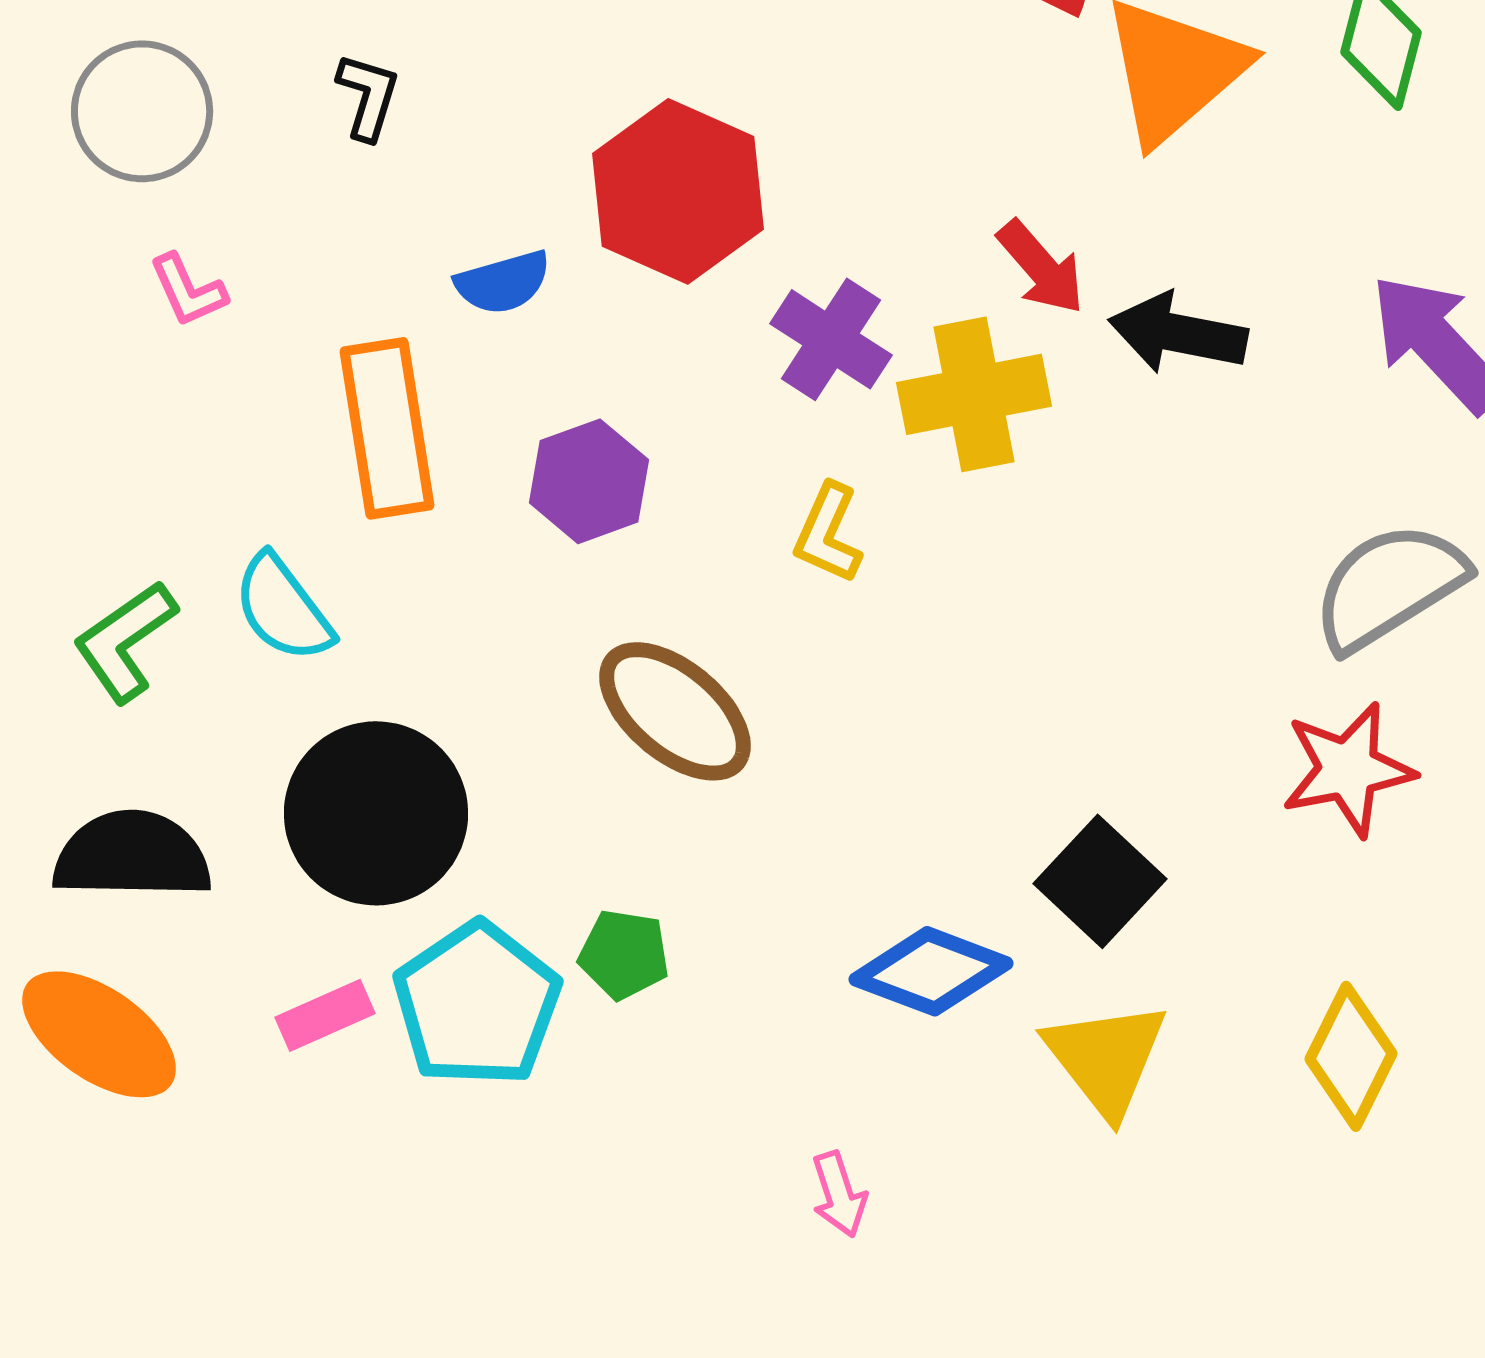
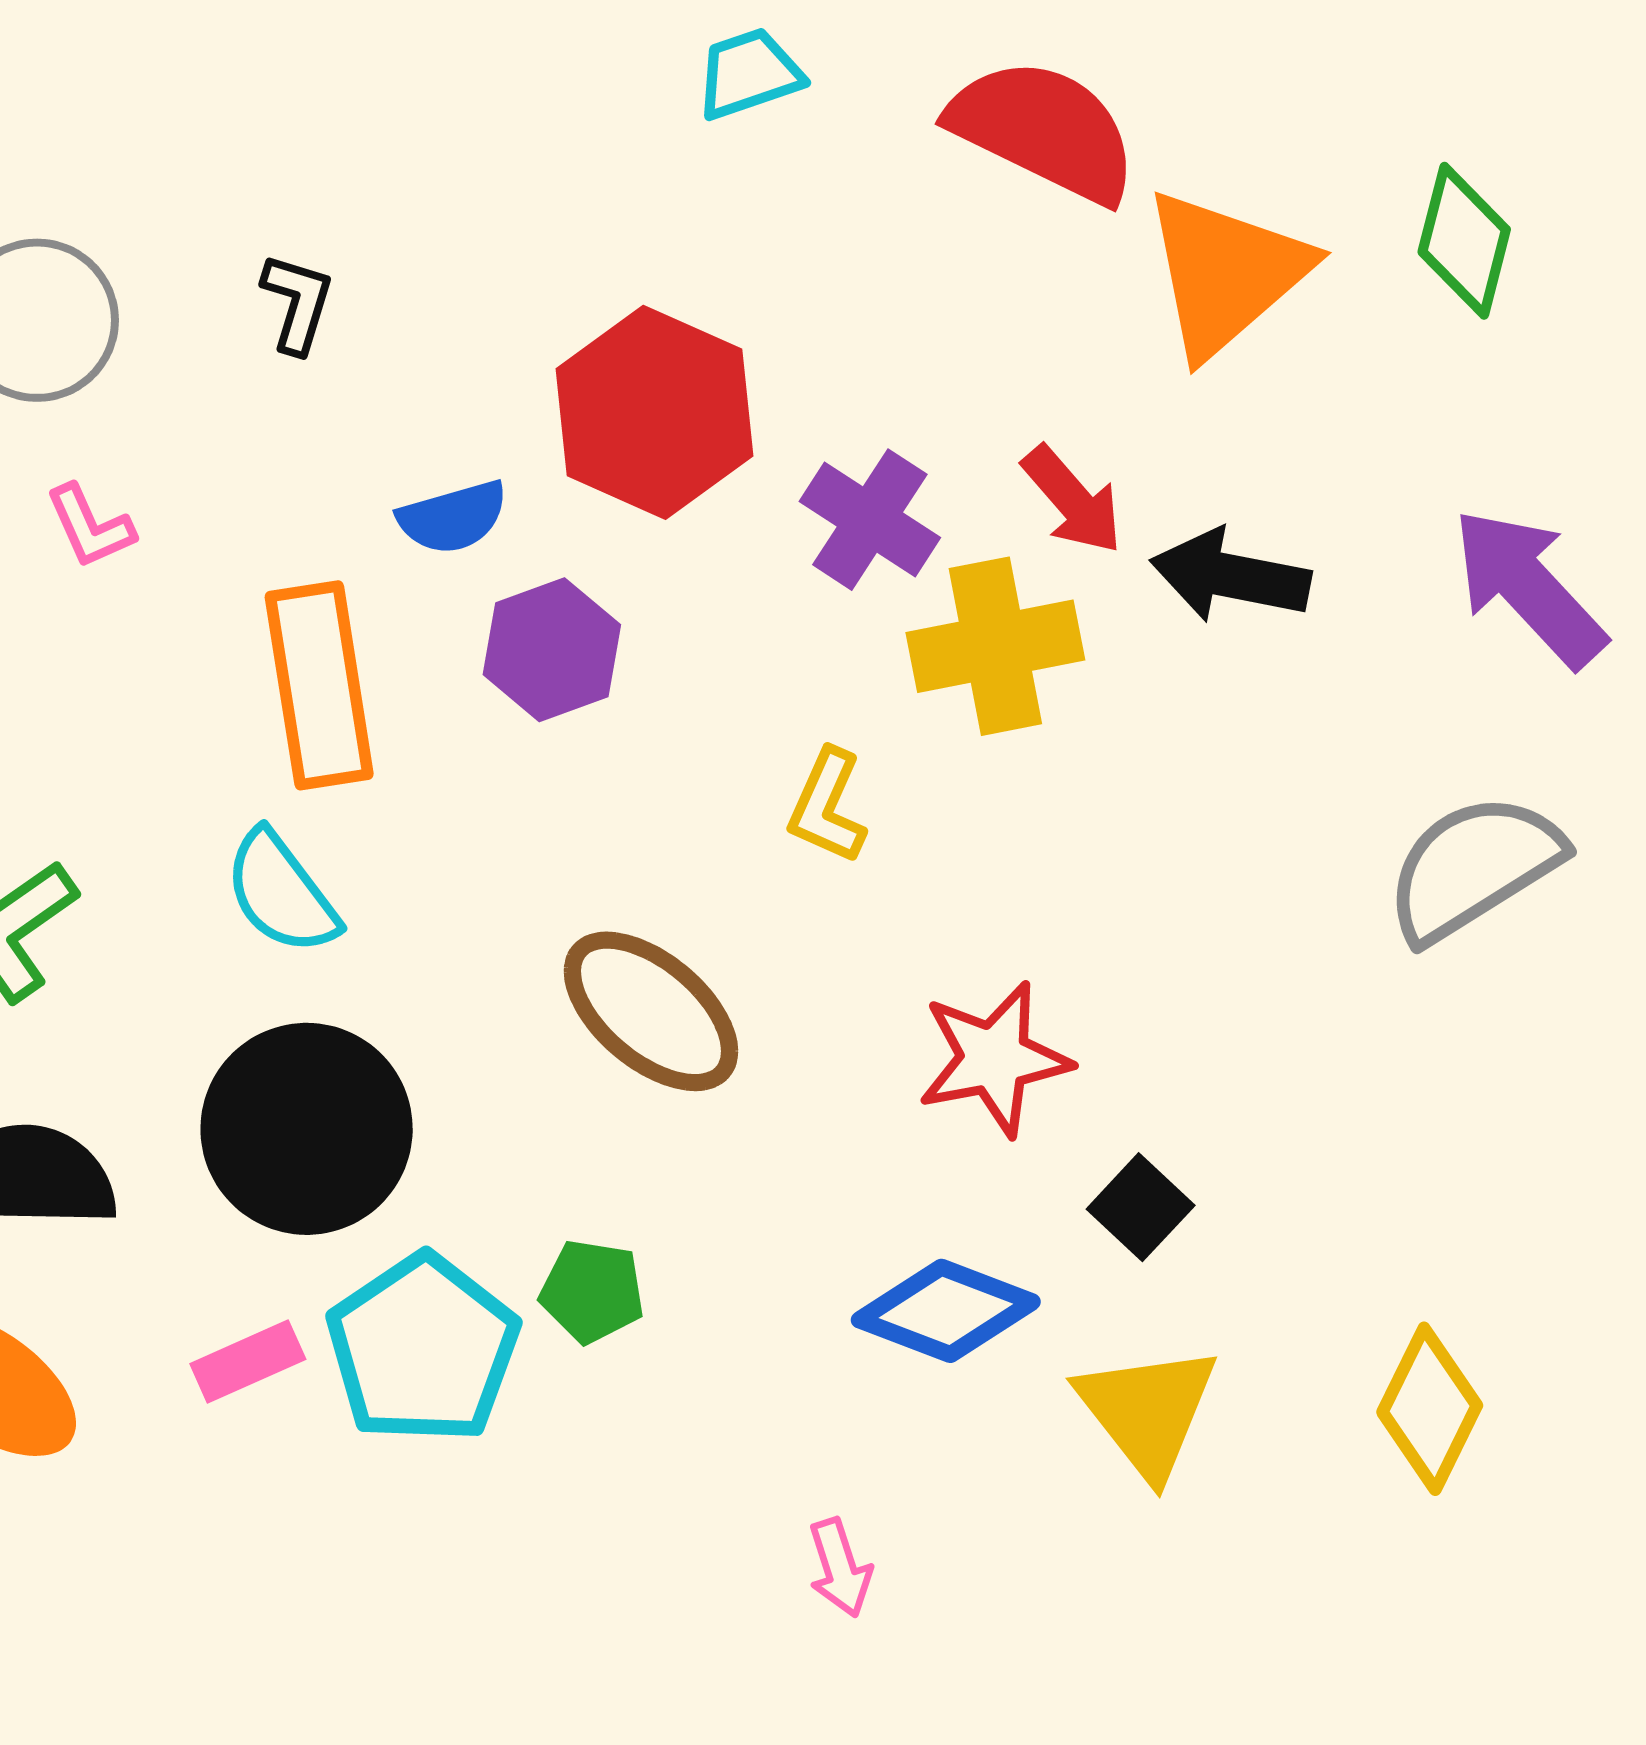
purple cross: (831, 339) -> (870, 520), moved
purple hexagon: (589, 481) -> (552, 650), moved
cyan semicircle: (283, 608) -> (281, 893), moved
red star: (1348, 769) -> (994, 1059), moved
black square: (1100, 881) -> (1141, 1207), size x0.7

